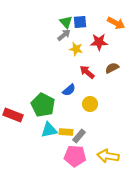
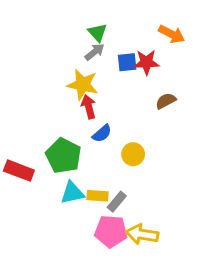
blue square: (80, 22) -> (127, 62), moved
yellow star: (76, 49) -> (83, 85), moved, size x1.5
red arrow: (87, 72) -> (89, 107), moved, turned 35
yellow arrow: (108, 156) -> (142, 234), moved

